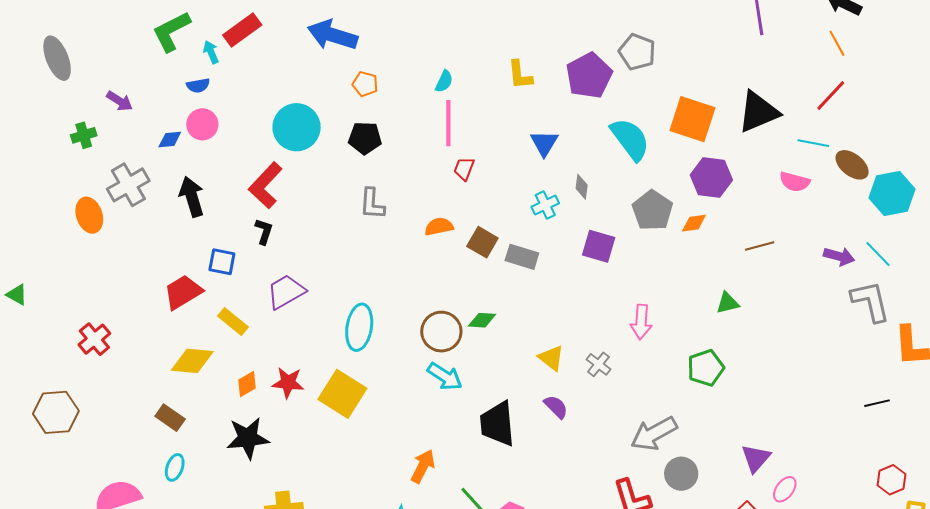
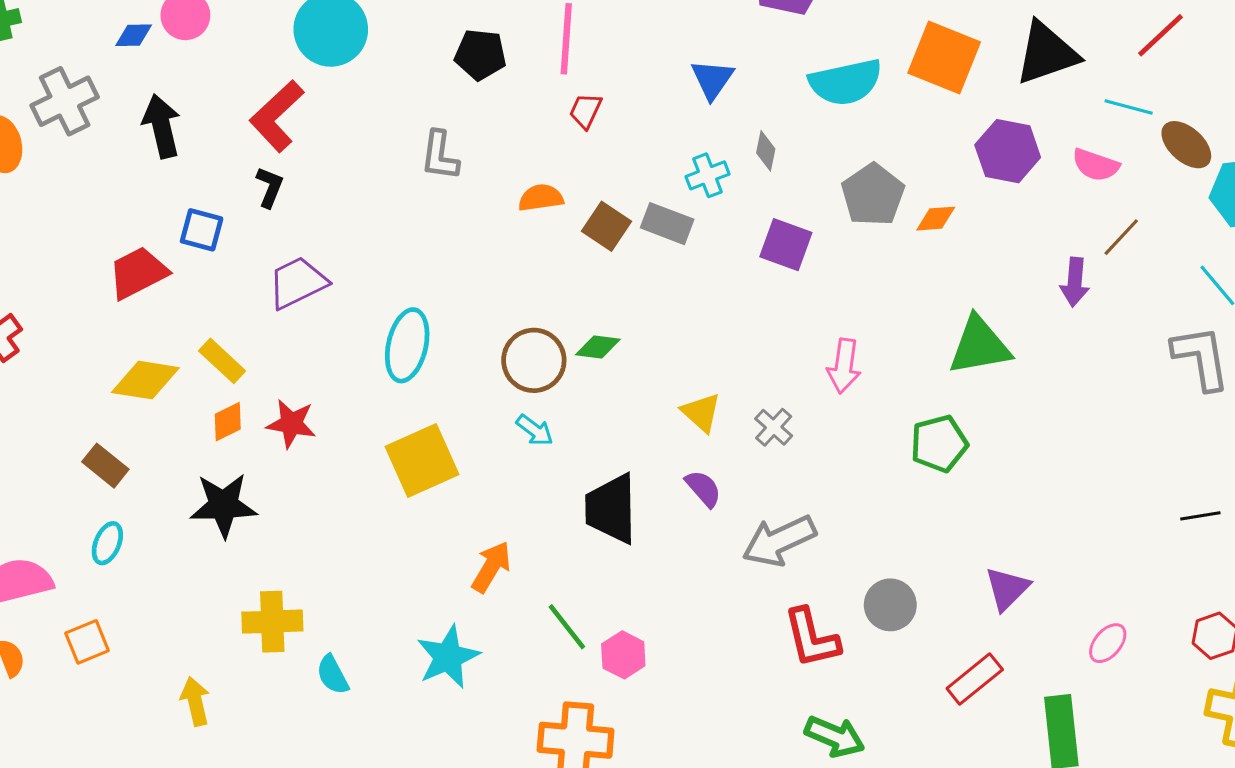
black pentagon: (365, 138) -> (480, 55), moved
cyan semicircle: (630, 139) -> (846, 82), turned 111
purple hexagon: (711, 178) -> (1008, 151), moved
brown line: (760, 246) -> (1121, 237), moved, turned -36
purple arrow: (839, 256) -> (1075, 282), moved, turned 76
gray rectangle: (522, 257) -> (667, 224), moved
green triangle: (728, 303) -> (980, 346), size x1.8
yellow rectangle: (233, 321) -> (222, 361), moved
cyan arrow: (445, 376) -> (535, 430), size x0.7
yellow square: (342, 394) -> (422, 461), moved, turned 30
gray arrow: (654, 434) -> (779, 541), moved
pink ellipse: (785, 489) -> (1108, 643), moved

